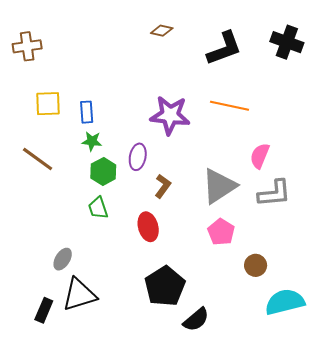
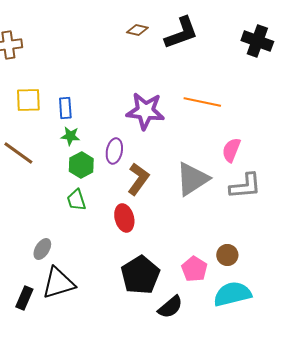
black L-shape: (224, 48) -> (181, 33), moved
brown L-shape: (163, 186) -> (138, 179), size x1.4
pink pentagon: (221, 232) -> (194, 269), moved
cyan semicircle: (285, 302) -> (232, 294), moved

